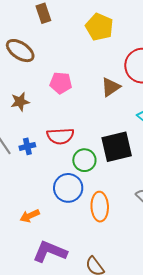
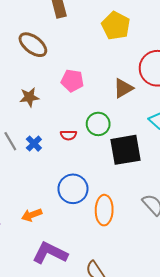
red semicircle: (60, 136) -> (68, 135), size x0.6
blue cross: (27, 146) -> (34, 144), turned -35
green circle: (84, 160) -> (98, 124), moved

